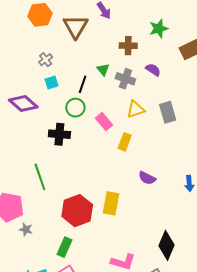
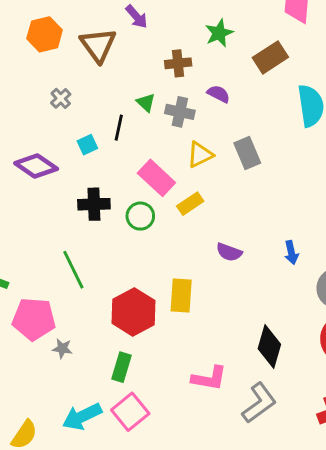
cyan square: (51, 82) -> (87, 145), moved
green circle: (75, 108) -> (140, 216), moved
pink rectangle: (104, 122) -> (156, 178), size x1.4
yellow rectangle: (125, 142) -> (190, 204), turned 42

